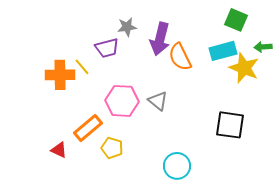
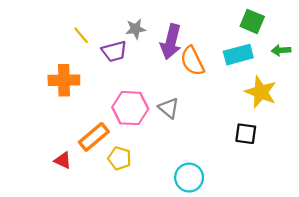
yellow line: (82, 67) -> (81, 35), moved
yellow star: (244, 68) -> (261, 92), moved
black square: (230, 125) -> (246, 134), size x0.7

